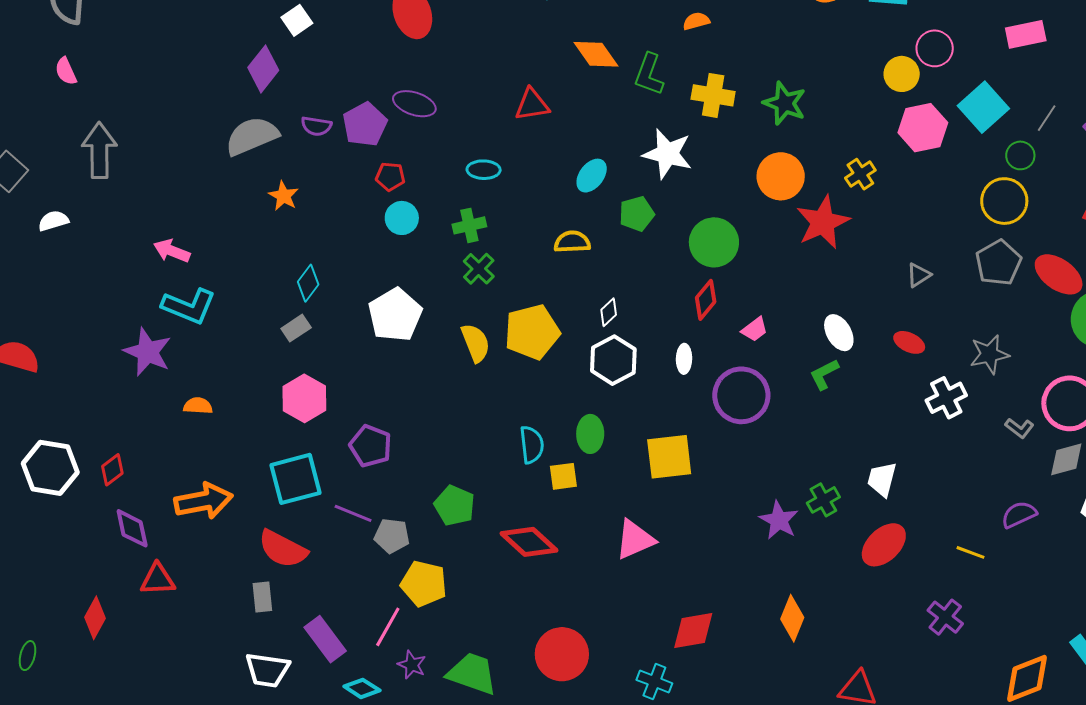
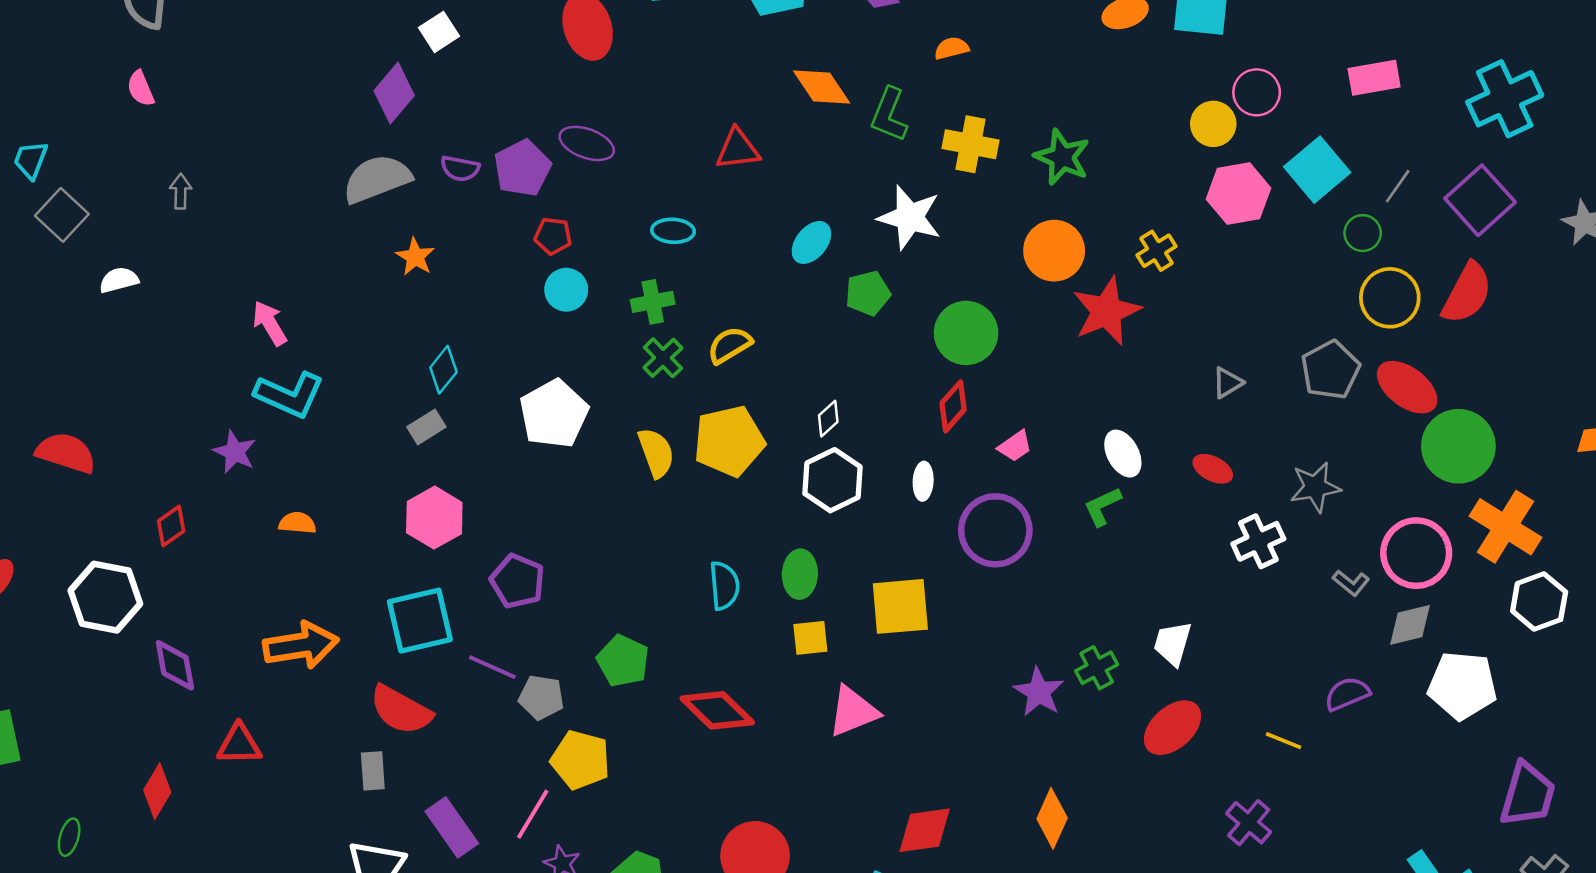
gray arrow: (99, 150) -> (181, 191), size x0.5
yellow circle: (1004, 201) -> (1390, 298), moved
yellow semicircle: (572, 242) -> (730, 345), moved, turned -30
pink arrow: (172, 251) -> (270, 323), turned 36
purple star: (148, 352) -> (235, 452), size x0.7
red diamond: (112, 470) -> (171, 526), moved
yellow square: (563, 476) -> (810, 638), moved
purple diamond: (132, 528) -> (175, 665), moved

